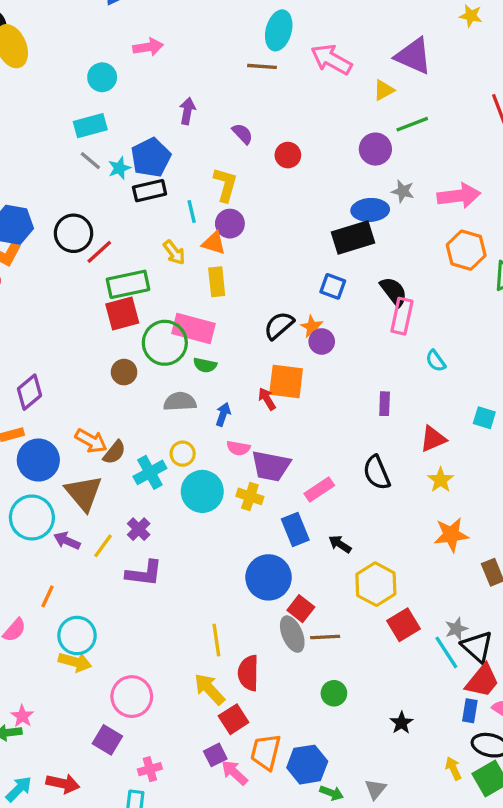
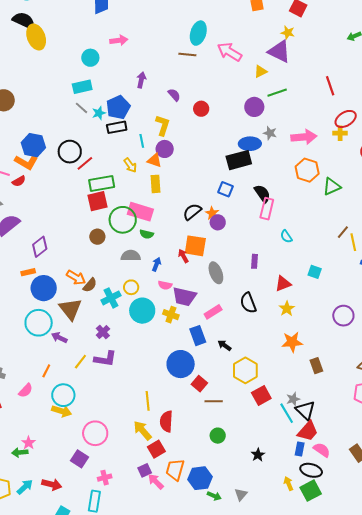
yellow star: (471, 16) -> (288, 33), moved
yellow line: (103, 546) -> (80, 362), moved
gray ellipse: (292, 634) -> (216, 273), moved

